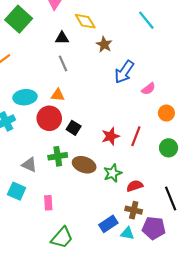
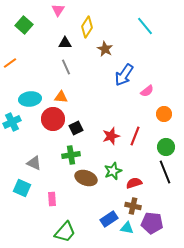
green square: (19, 19) -> (24, 25), size x0.7
yellow diamond: (85, 21) -> (87, 27), turned 65
black square: (74, 128) -> (76, 128), turned 32
green cross: (58, 156) -> (71, 155), moved
brown ellipse: (84, 165) -> (86, 178), moved
black line: (171, 199) -> (165, 172), moved

